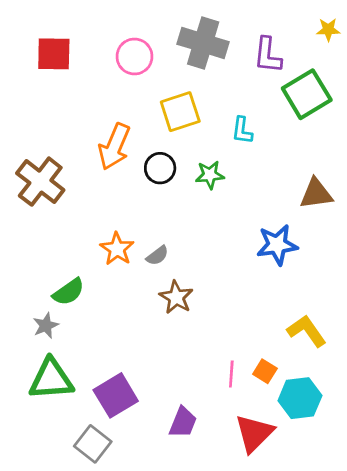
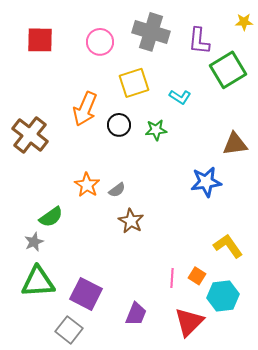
cyan L-shape: (242, 130) -> (180, 97), turned -65
purple square: (116, 395) -> (86, 294), turned -32

